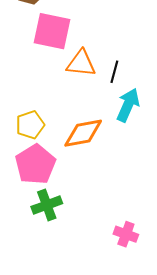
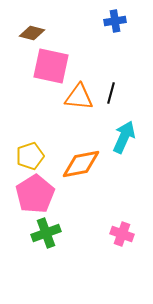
black line: (114, 72) -> (111, 93), moved
pink cross: (126, 234) -> (122, 234), moved

